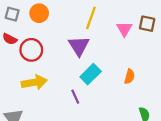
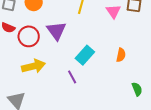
purple triangle: (79, 46) -> (56, 31), moved

